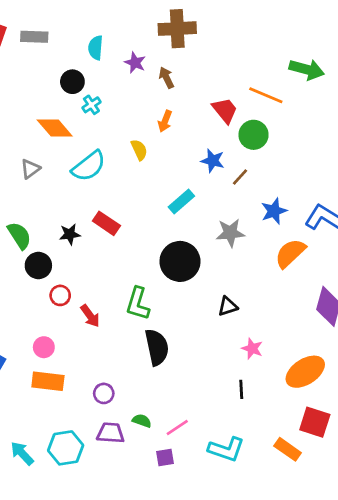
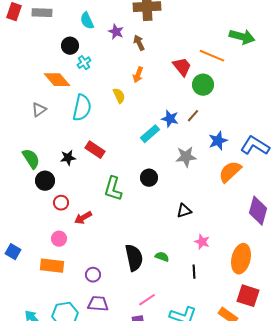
cyan semicircle: (96, 48) -> (87, 21), turned -30
blue star: (213, 161) -> (170, 119), moved
cyan semicircle: (89, 166) -> (82, 108), turned -40
black circle: (180, 261) -> (149, 178), size x0.6
green L-shape: (138, 304) -> (113, 189), moved
red arrow: (90, 316) -> (83, 218), turned 96
pink circle: (44, 347) -> (59, 239), moved
black semicircle: (157, 347) -> (134, 258), moved
orange ellipse: (305, 372) -> (241, 259), turned -44
green semicircle: (142, 421) -> (162, 257), moved

